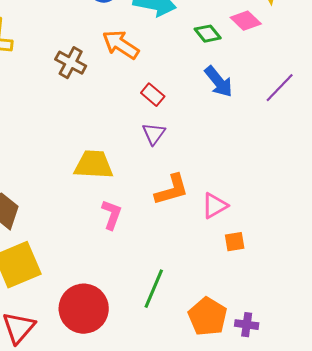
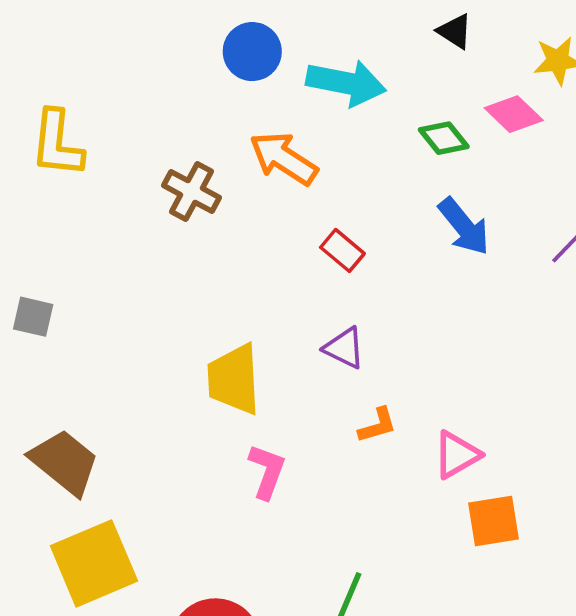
purple triangle: (154, 134) -> (344, 348), moved, turned -40
yellow trapezoid: (94, 165) -> (234, 379), turned -96
orange L-shape: (172, 190) -> (377, 425), size x0.6
orange square: (235, 242) -> (493, 521), size x1.4

